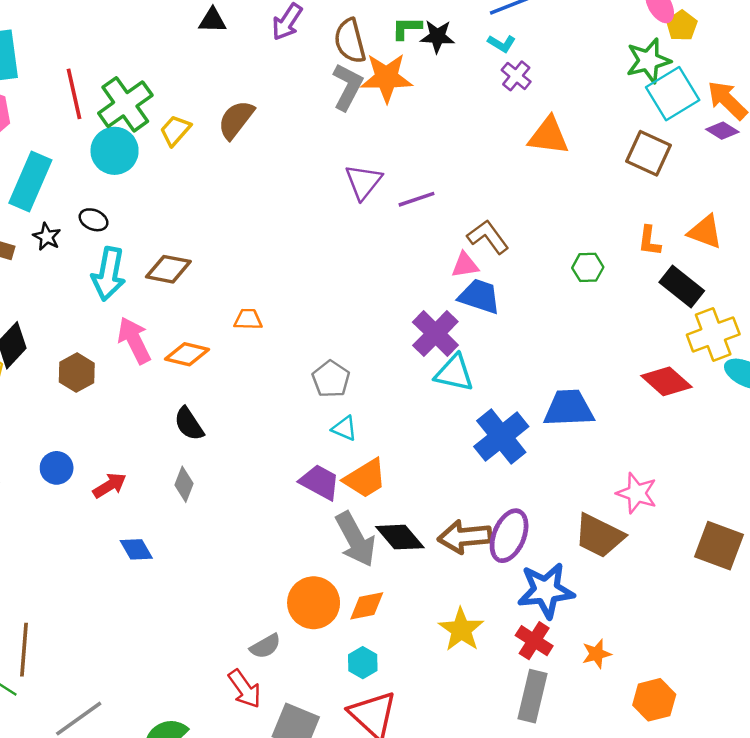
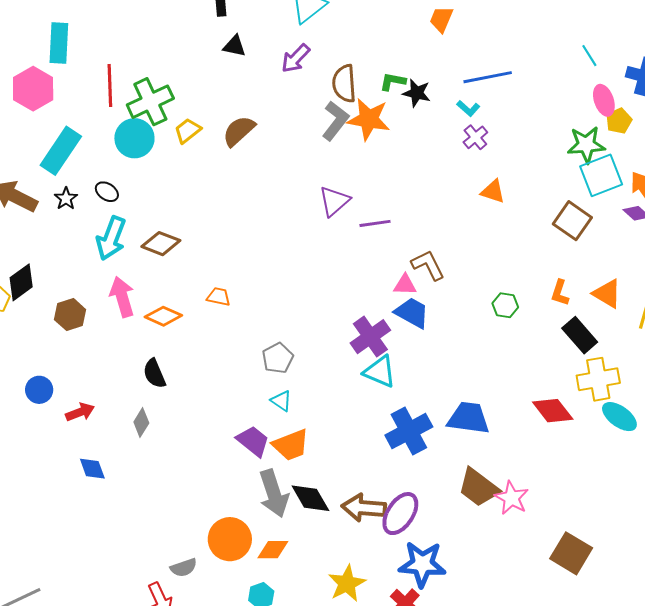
orange triangle: (549, 136) -> (493, 191), size x0.7
brown trapezoid: (599, 536) -> (478, 487), moved

